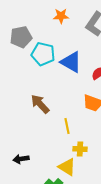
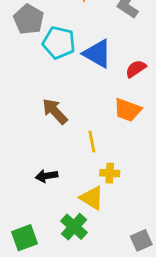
gray pentagon: (21, 37) -> (29, 19), turned -30
black arrow: (21, 159) -> (47, 176), moved

